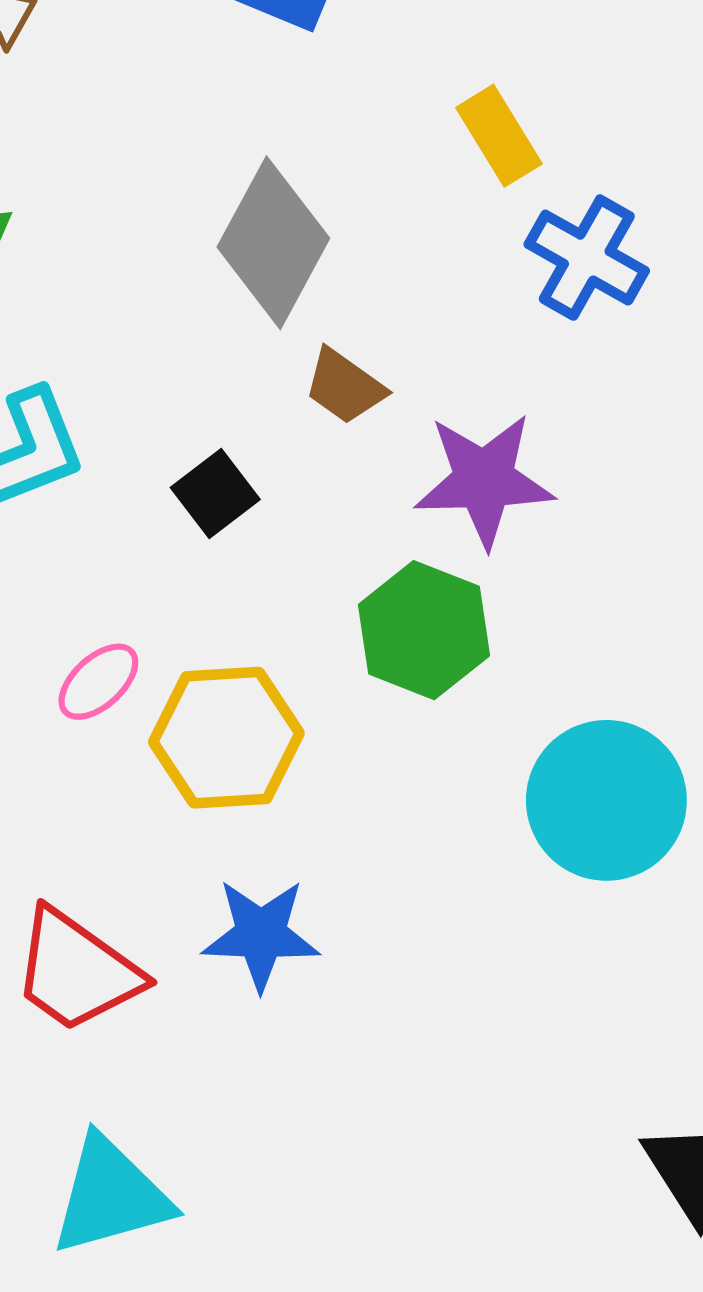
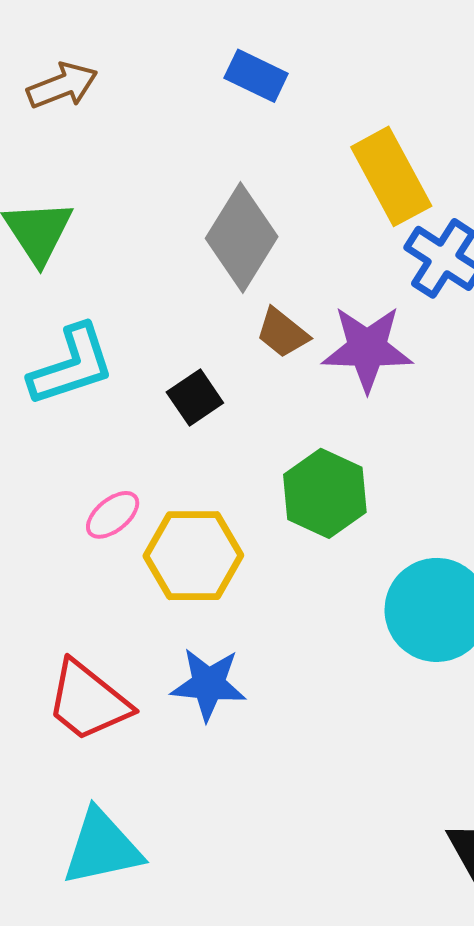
yellow rectangle: (499, 136) -> (391, 176), size x1.5
purple star: (484, 480) -> (367, 349), moved

